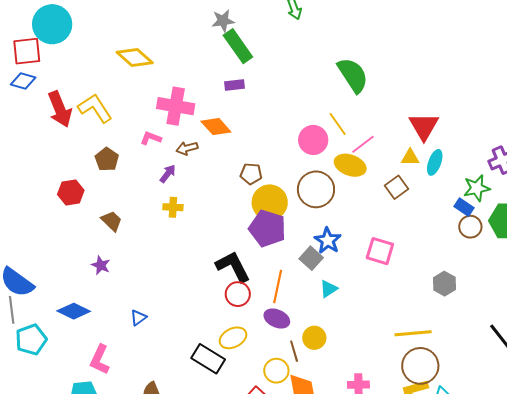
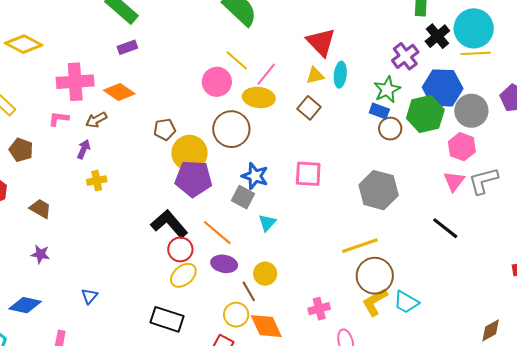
gray hexagon: (444, 284) -> (379, 190), size x1.6
orange line: (278, 286) -> (217, 233), turned -48
yellow ellipse: (233, 338) -> (183, 275), moved

